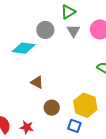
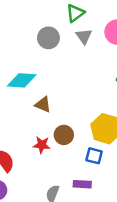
cyan diamond: (24, 48) -> (22, 80), moved
red star: (27, 127) -> (42, 145), moved

